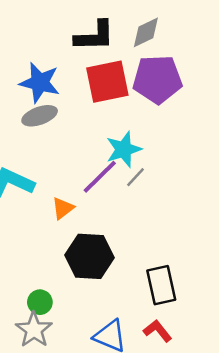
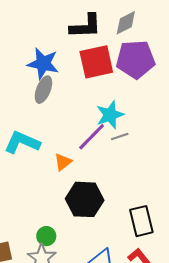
gray ellipse: (40, 116) -> (43, 90), turned -48
gray line: (135, 177) -> (120, 136), turned 30

